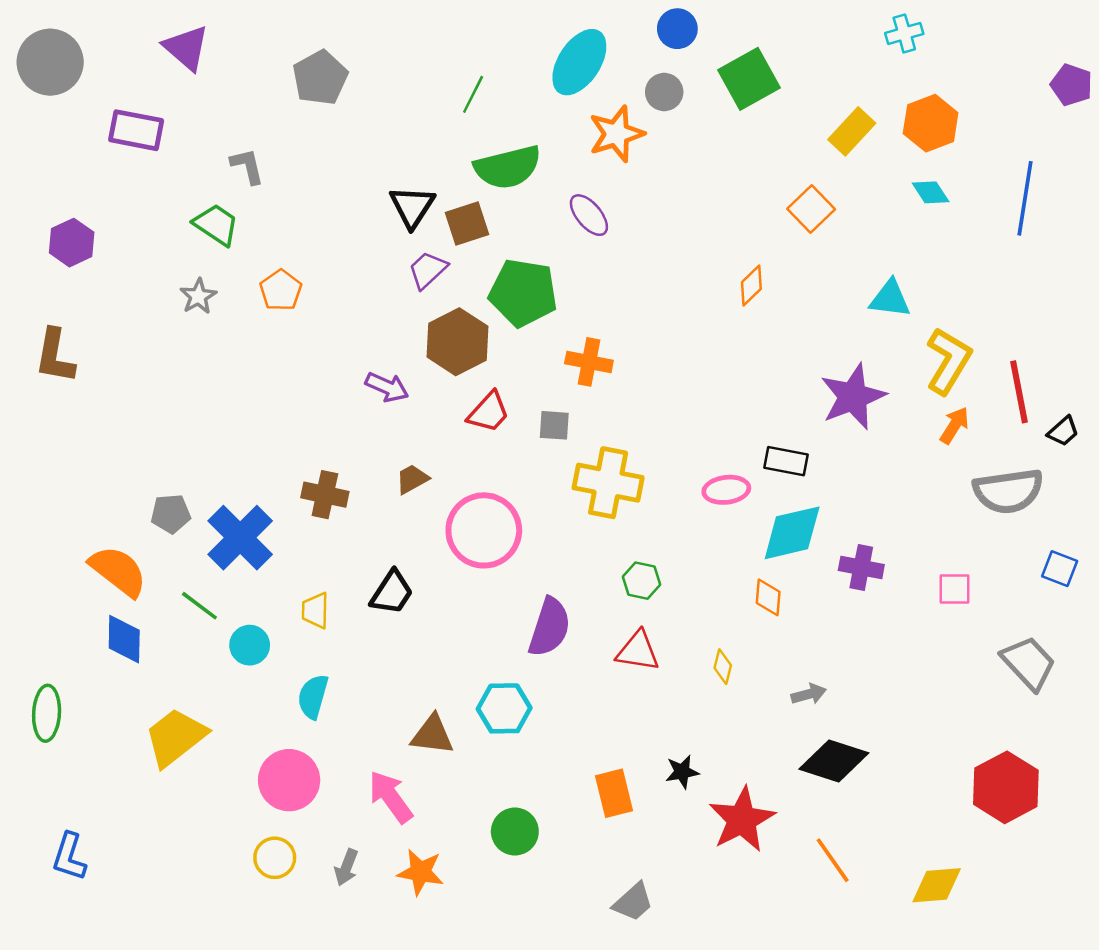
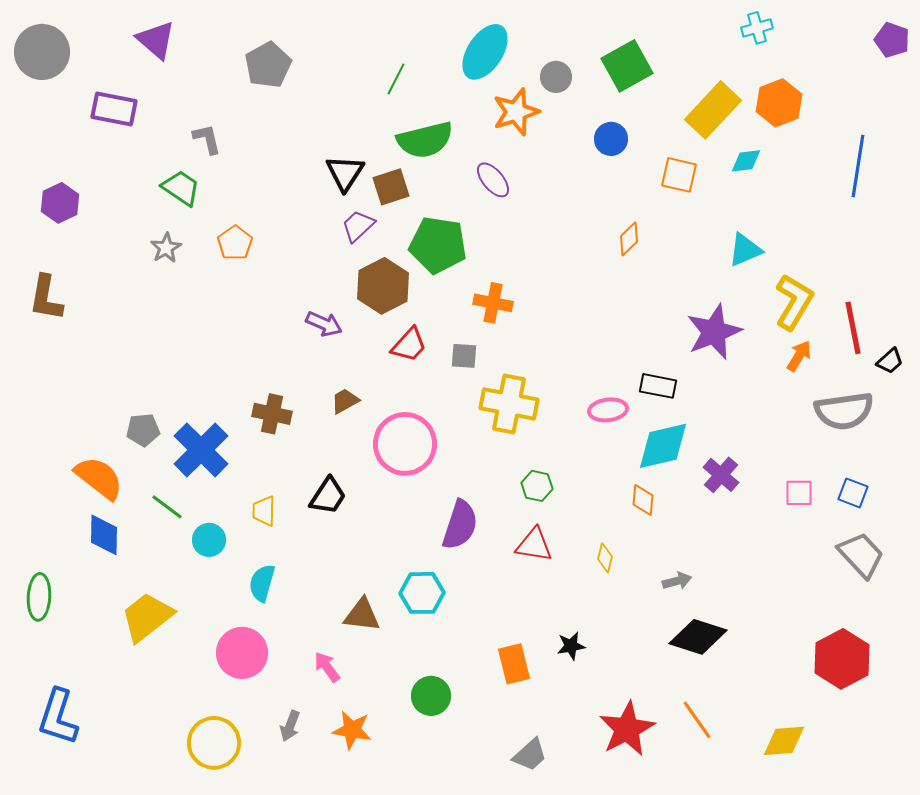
blue circle: (677, 29) -> (611, 139), moved
purple pentagon: (1072, 85) -> (892, 40), moved
yellow rectangle: (852, 131) -> (713, 110), size x1.4
cyan diamond: (931, 192) -> (746, 161), moved, turned -64
orange square: (811, 209) -> (679, 175), turned -33
cyan triangle: (890, 299) -> (745, 250), turned -30
purple cross: (861, 567) -> (721, 475), turned 30
blue square: (1060, 569) -> (853, 493), moved
pink arrow: (391, 797) -> (327, 667), size x0.7
red star: (742, 820) -> (627, 729), moved
blue L-shape: (69, 857) -> (58, 717), size x1.4
yellow circle: (275, 858) -> (214, 743), moved, size x1.5

